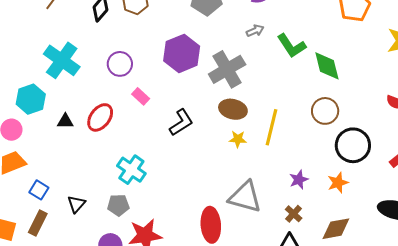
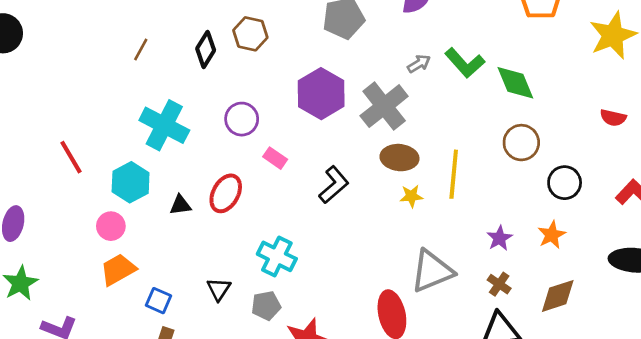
gray arrow: (255, 31) -> (419, 64), moved
black circle: (353, 145) -> (565, 183), size x0.7
gray triangle: (245, 197) -> (432, 271), turned -30
black triangle: (76, 204) -> (219, 289), moved

